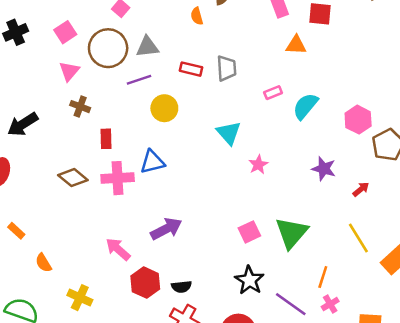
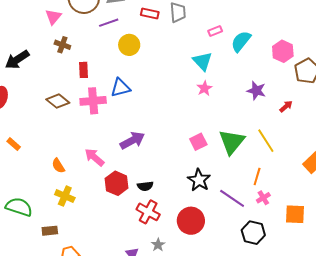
cyan triangle: (229, 133) -> (202, 61), moved
yellow line: (358, 238) -> (266, 141), moved
orange semicircle: (43, 263) -> (58, 166), moved

